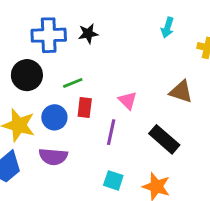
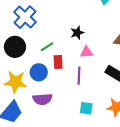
black star: (88, 34) -> (77, 33), moved
blue cross: (49, 35) -> (25, 17), turned -35
pink triangle: (128, 100) -> (86, 52), turned -40

